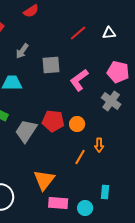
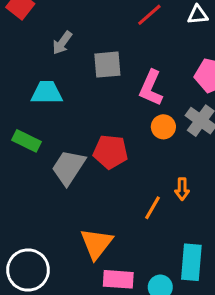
pink L-shape: (79, 80) -> (151, 88), turned -30
orange circle: (77, 124) -> (163, 127), moved
cyan rectangle: (105, 192) -> (191, 262), size x1.6

